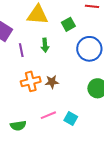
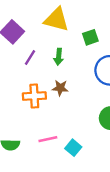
purple line: (21, 50) -> (30, 57), turned 32
brown star: (52, 82) -> (60, 88), moved

